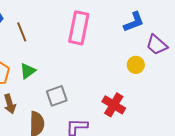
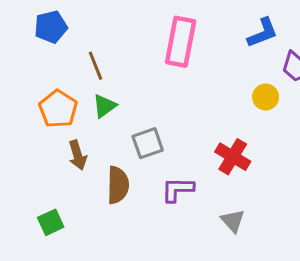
brown line: (22, 32) -> (95, 66), moved

